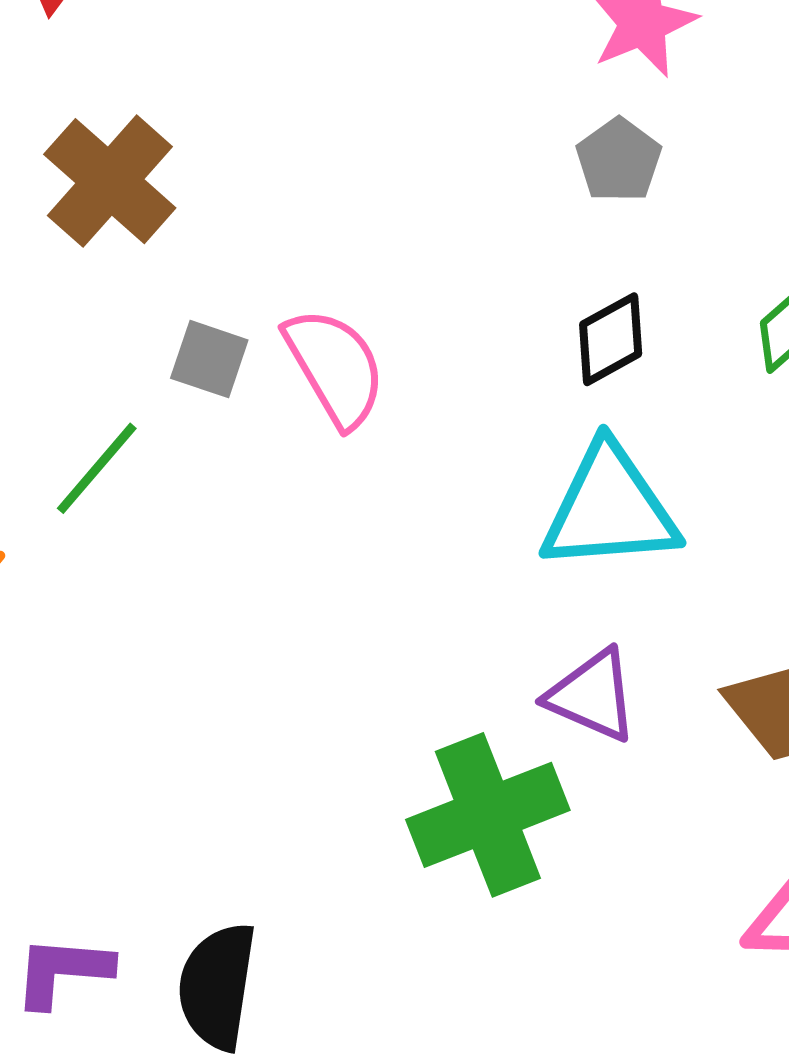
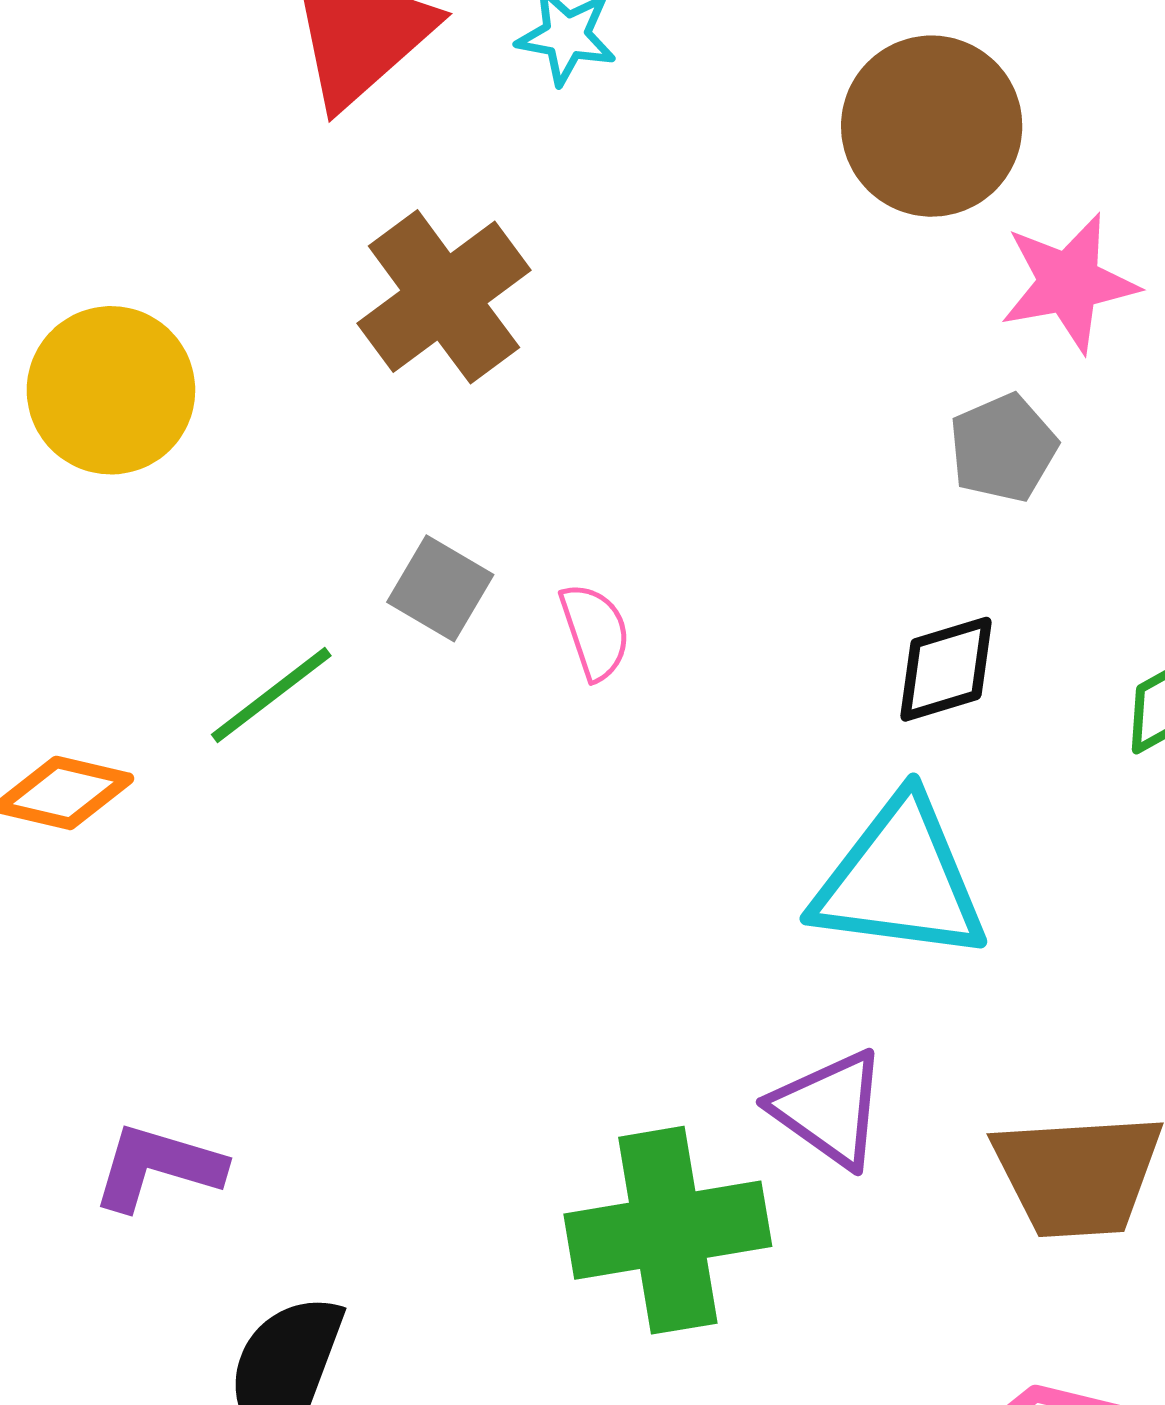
brown cross: (110, 181) -> (444, 297), moved
pink semicircle: (335, 367) -> (595, 632), size x0.6
purple L-shape: (63, 971) -> (158, 1167), moved

